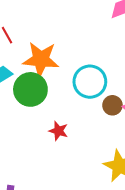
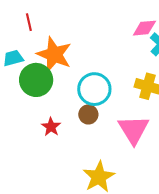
brown circle: (112, 105) -> (88, 114), moved

